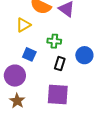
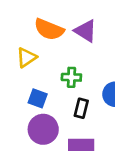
purple circle: (15, 76) -> (43, 129), moved

